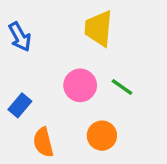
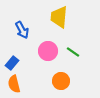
blue arrow: (20, 37) -> (22, 30), moved
orange semicircle: (43, 142) -> (14, 84), moved

